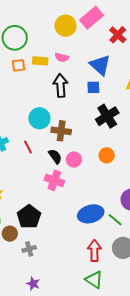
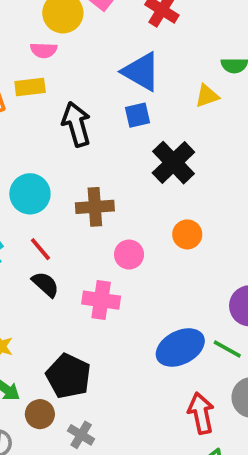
pink semicircle: (62, 57) -> (44, 50), moved
cyan circle: (39, 118) -> (30, 194), moved
black semicircle: (55, 156) -> (45, 284), moved
gray cross: (29, 249) -> (81, 435), turned -32

